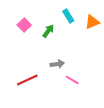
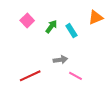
cyan rectangle: (68, 16) -> (71, 31), moved

